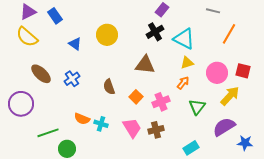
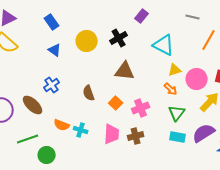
blue rectangle: (55, 16) -> (52, 22), moved
black cross: (155, 32) -> (119, 38), moved
yellow triangle: (187, 63) -> (175, 70), moved
brown ellipse: (41, 74) -> (33, 105), moved
orange arrow: (183, 83) -> (171, 89), moved, turned 96
pink trapezoid: (132, 128) -> (112, 134), turned 35
cyan rectangle: (191, 148) -> (178, 137), moved, turned 42

